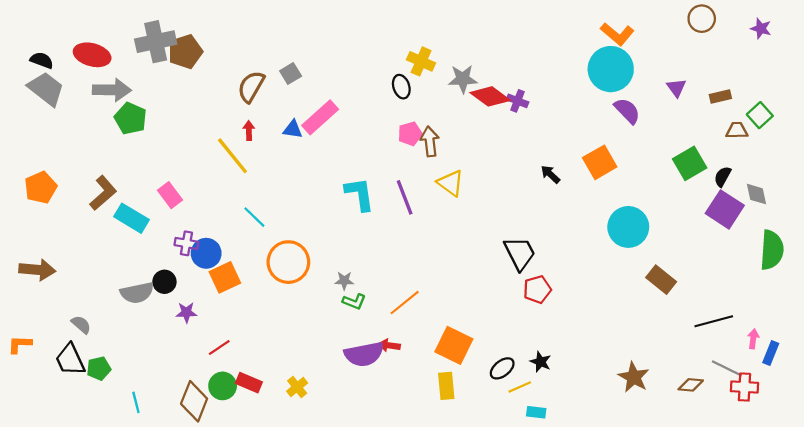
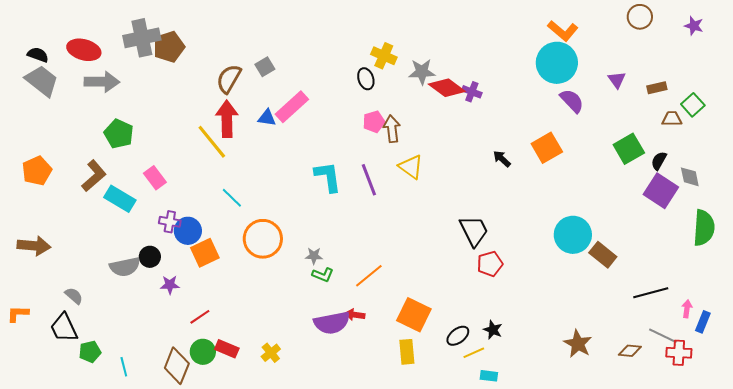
green pentagon: (130, 118) -> (119, 134), moved
red arrow: (249, 130) -> (227, 119), size x2.0
cyan circle: (628, 227) -> (573, 235), moved
green pentagon: (99, 368) -> (90, 352), moved

